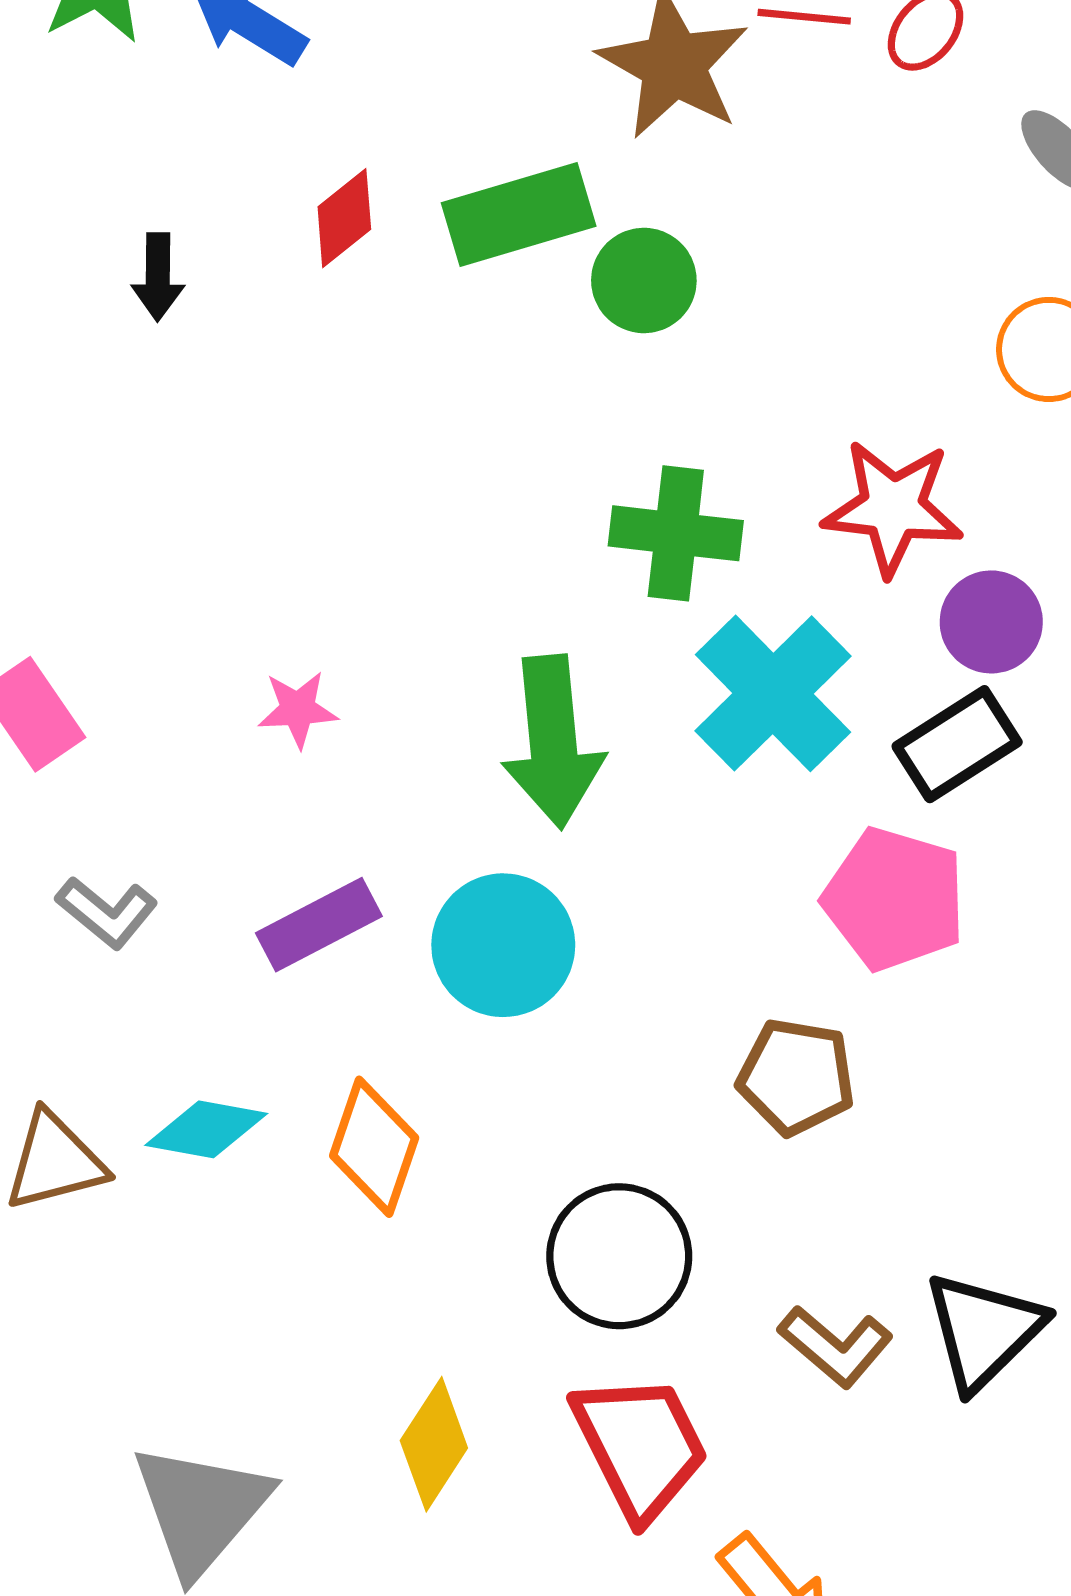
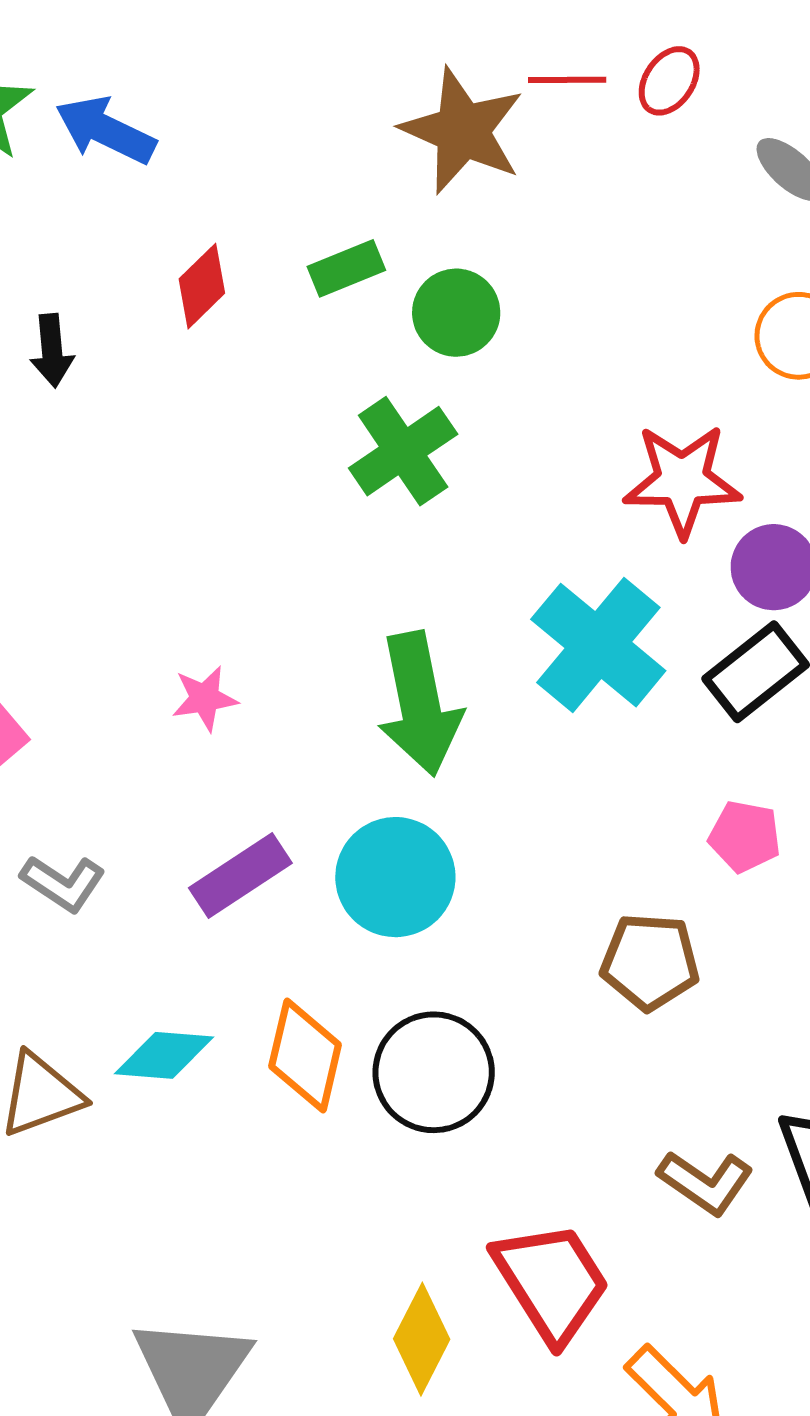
green rectangle: (519, 214) -> (346, 268), size x0.6
green cross: (676, 533) -> (403, 451), moved, turned -35
pink pentagon: (894, 899) -> (745, 836), moved, size x0.6
black circle: (619, 1256) -> (434, 1072), moved
yellow diamond: (434, 1444) -> (422, 1339), moved

